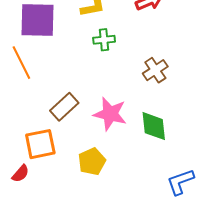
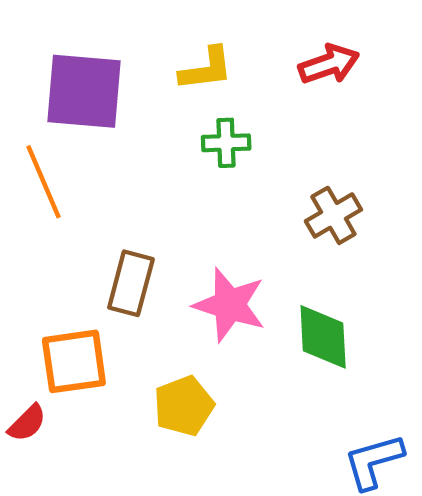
brown rectangle: (64, 107) -> (131, 283), turned -36

